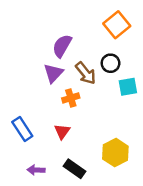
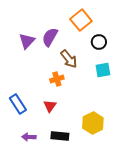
orange square: (117, 25) -> (81, 20), moved
black circle: (110, 63) -> (99, 42), moved
purple triangle: (53, 73) -> (27, 41), moved
black rectangle: (74, 169) -> (60, 136), turned -30

